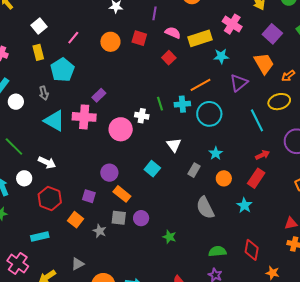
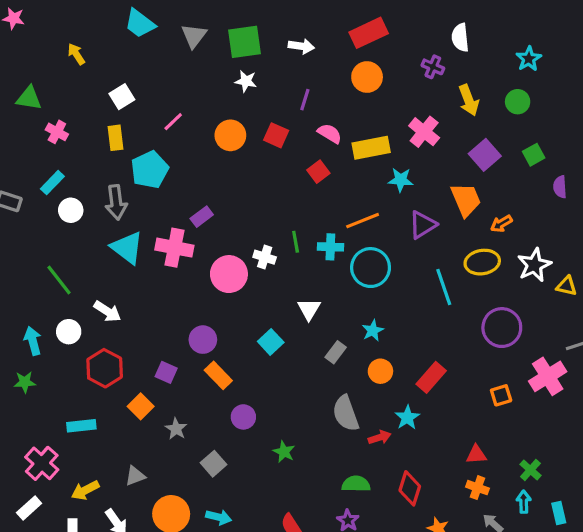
gray arrow: (44, 93) -> (116, 202), size x1.5
red arrow: (263, 155) -> (380, 437), moved
gray square: (119, 218) -> (214, 464), moved, turned 35

